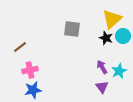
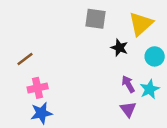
gray square: (72, 29) -> (95, 19), moved
cyan circle: (123, 36) -> (155, 56), moved
black star: (106, 38) -> (119, 48), moved

